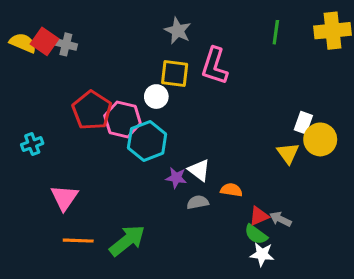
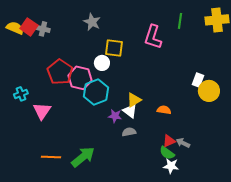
gray star: (178, 31) -> (92, 22), moved
pink L-shape: (215, 66) -> (153, 37), moved
yellow triangle: (288, 153) -> (134, 100), moved, turned 35
orange semicircle: (231, 190) -> (164, 110), moved
pink triangle: (64, 198) -> (42, 111), moved

